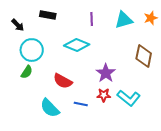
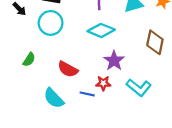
cyan diamond: (77, 45) -> (101, 30), moved
cyan circle: (32, 50) -> (51, 23), moved
red star: (104, 95) -> (103, 83), moved

